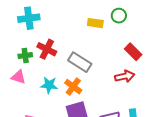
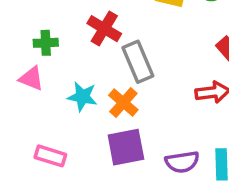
red cross: (47, 49) -> (104, 29), moved
gray rectangle: (80, 62) -> (138, 62), turned 30

